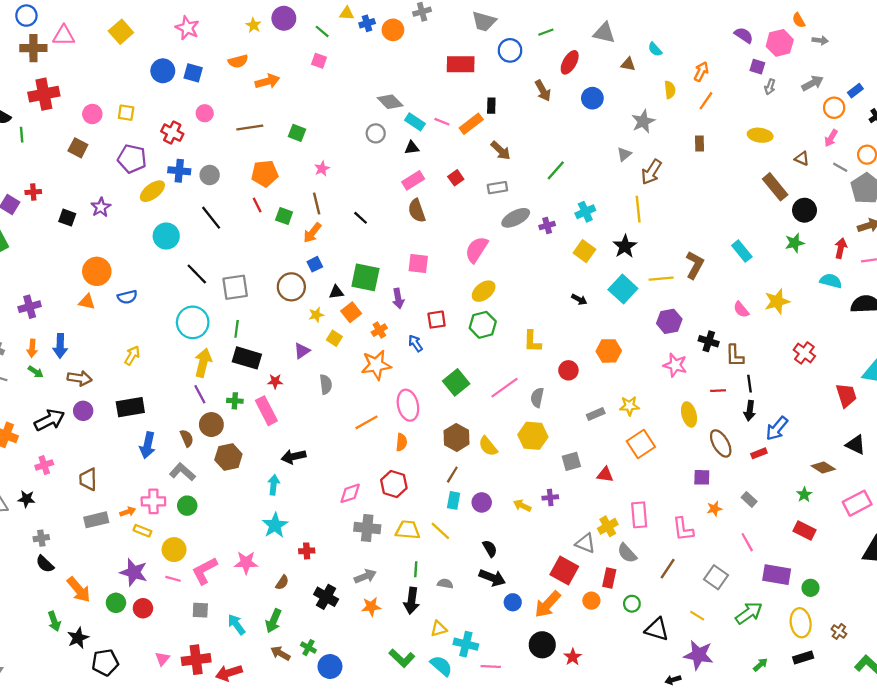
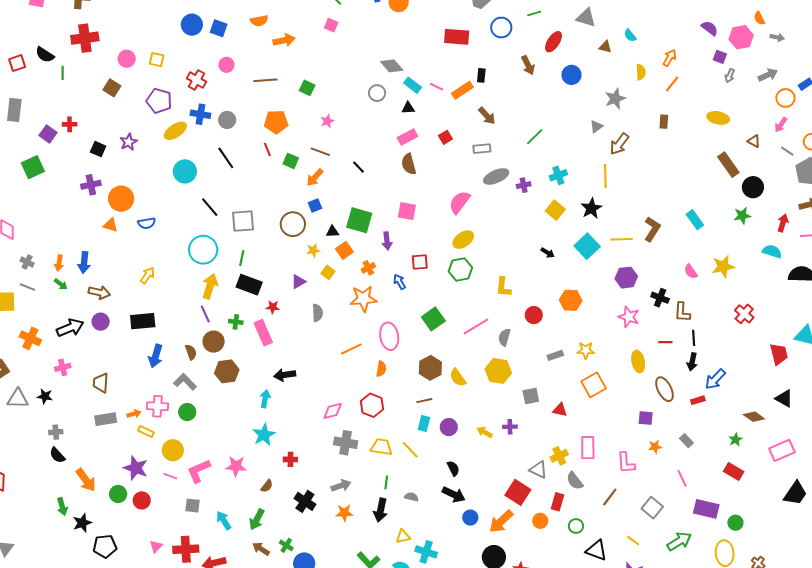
brown line: (317, 203) -> (320, 152), turned -60
purple cross: (30, 307) -> (91, 185), moved
brown line: (452, 475) -> (424, 401), turned 42

